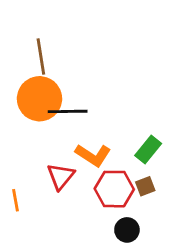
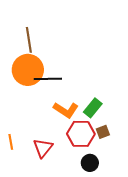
green rectangle: (148, 150) -> (93, 108), moved
red triangle: (61, 176) -> (43, 148), moved

